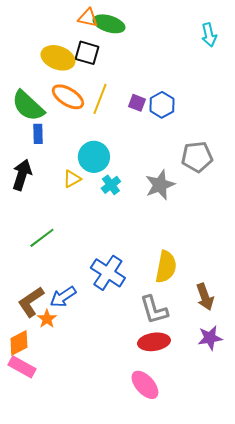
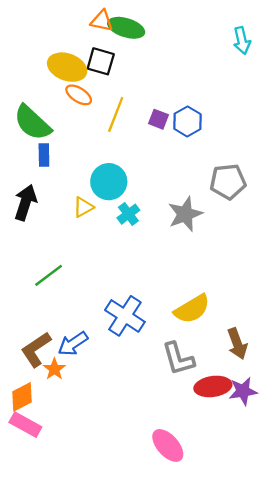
orange ellipse: (68, 97) -> (79, 95), moved, size x0.7
yellow semicircle: (166, 267) -> (192, 309), turned 48
red ellipse: (154, 342) -> (213, 386), moved

